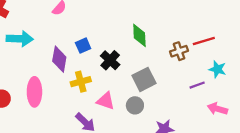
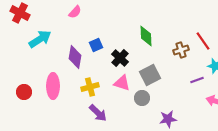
cyan arrow: (20, 39) -> (40, 39), turned -35
red line: (204, 41) -> (203, 41), turned 72
yellow cross: (81, 82) -> (90, 87), moved
pink triangle: (106, 101) -> (122, 83), moved

